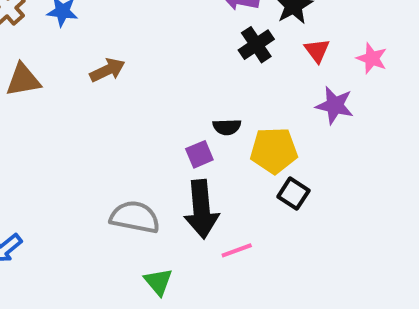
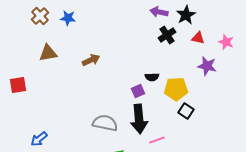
red triangle: (317, 51) -> (198, 38), turned -40
brown arrow: (107, 70) -> (91, 60), moved

